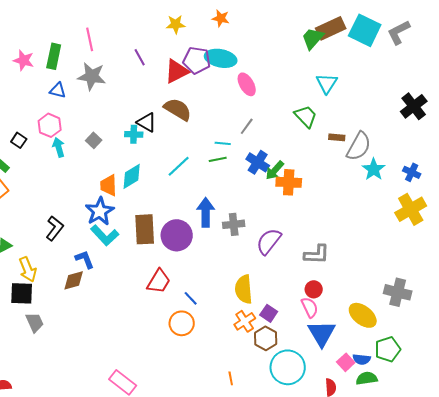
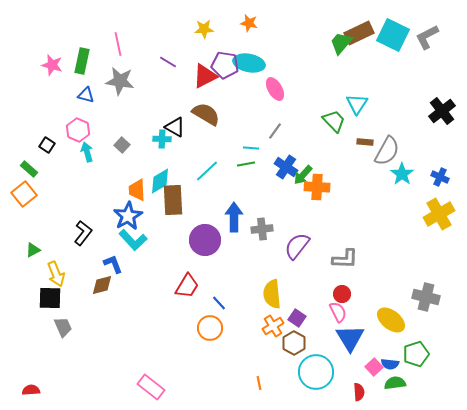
purple line: (140, 57) -> (168, 62), turned -30
cyan triangle: (327, 83) -> (357, 104), moved
brown rectangle: (145, 229) -> (173, 200), moved

